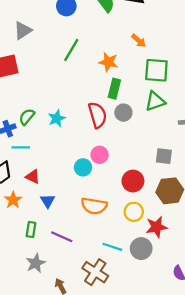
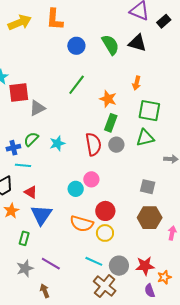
gray triangle: (23, 30) -> (37, 108), moved
orange arrow: (139, 41) -> (137, 83), turned 56
red circle: (133, 181) -> (105, 211), moved
blue triangle: (48, 201) -> (41, 215), size x1.6
yellow circle: (134, 212) -> (105, 233), moved
red star: (156, 227) -> (145, 266), moved
purple line: (62, 237) -> (51, 264), moved
brown cross: (95, 272) -> (105, 286), moved

